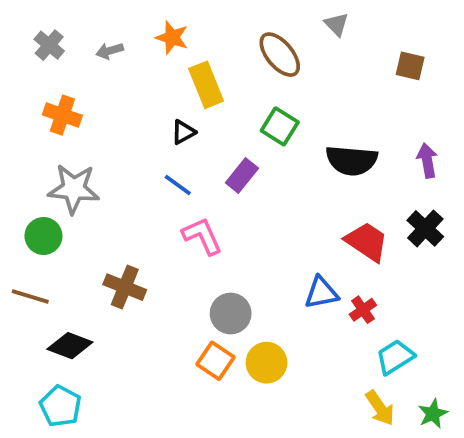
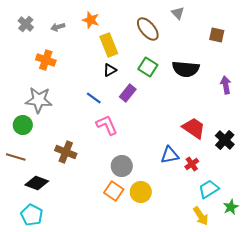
orange cross: (62, 115) -> (46, 60), moved
black triangle: (183, 132) -> (110, 70), moved
black semicircle: (352, 160) -> (186, 69), moved
black cross: (425, 228) -> (225, 140), moved
green star: (433, 414) -> (231, 207), moved

